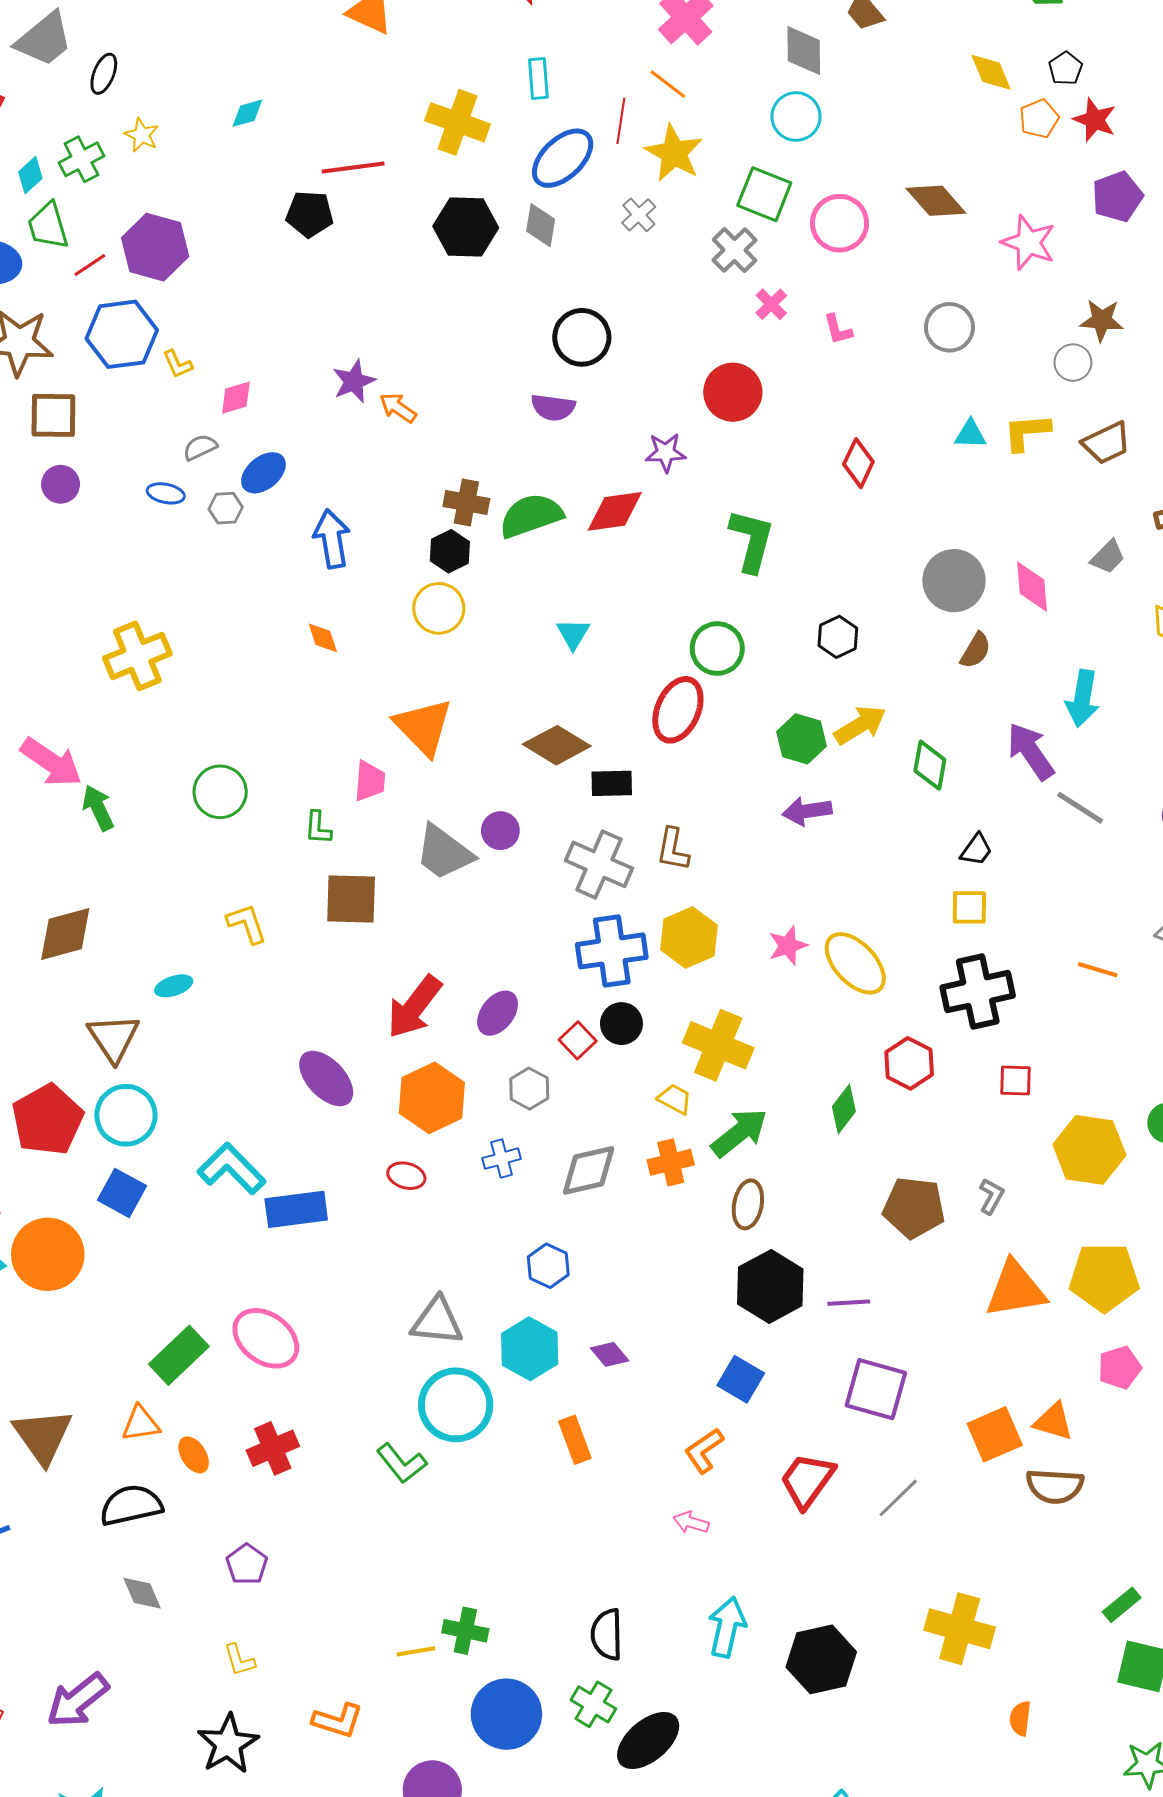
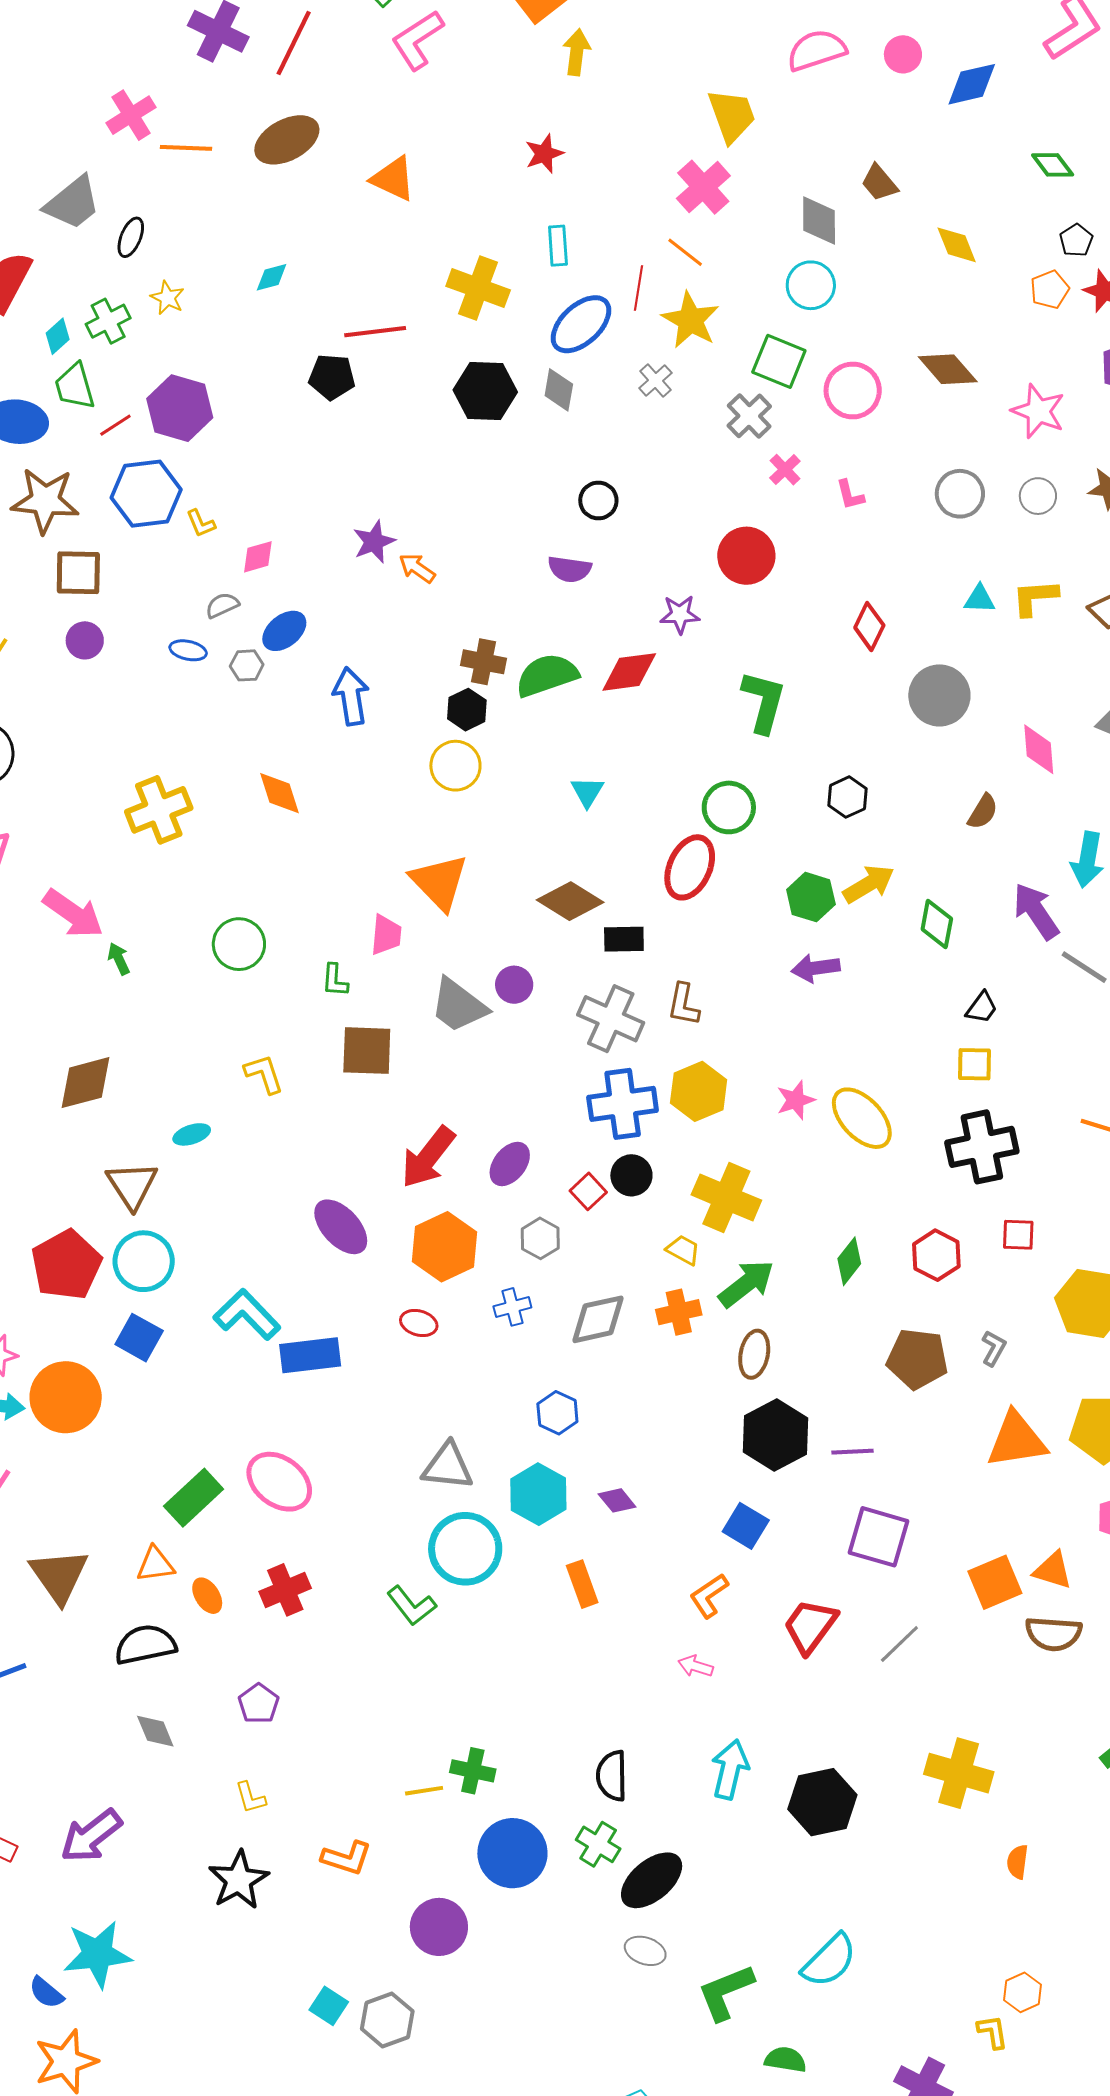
yellow diamond: (991, 72) -> (957, 245), moved
black circle: (582, 337) -> (598, 501), size x0.7
gray circle: (1073, 363) -> (1038, 496), moved
gray circle: (954, 581) -> (939, 695), moved
orange diamond: (323, 638) -> (280, 793), moved, size x1.4
green arrow: (98, 808) -> (119, 959), size x0.7
red hexagon: (909, 1063) -> (936, 1255), moved

